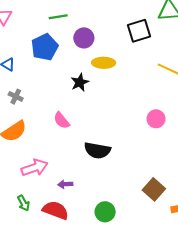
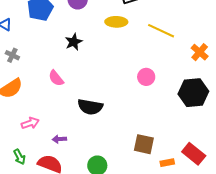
yellow ellipse: (104, 63) -> (116, 22), moved
pink arrow: (35, 168) -> (30, 123), size x0.7
brown square: (154, 189) -> (144, 144), turned -30

